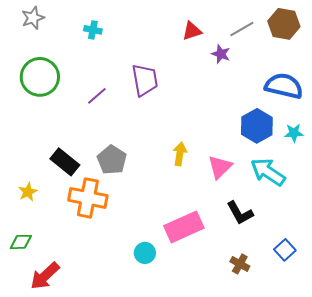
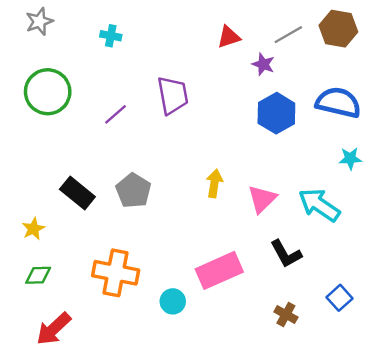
blue hexagon: (257, 126) -> (276, 113), moved
orange cross: (88, 198) -> (116, 273), moved
green diamond: (21, 242) -> (38, 275), moved

